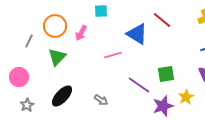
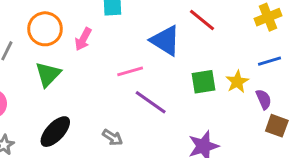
green square: (166, 74) -> (203, 82), moved
purple line: (139, 85) -> (151, 102), moved
yellow star: (186, 97) -> (237, 82), moved

